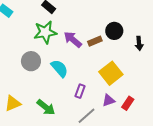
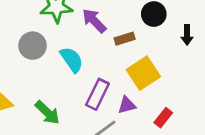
brown rectangle: (95, 41) -> (125, 39), moved
purple rectangle: (80, 91) -> (97, 94), size x1.5
purple triangle: (109, 100) -> (127, 105), moved

